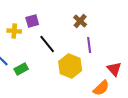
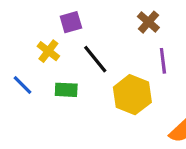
yellow cross: (14, 31) -> (48, 51), moved, turned 32
green rectangle: (21, 69) -> (66, 90), moved, turned 32

